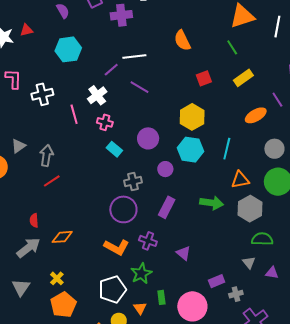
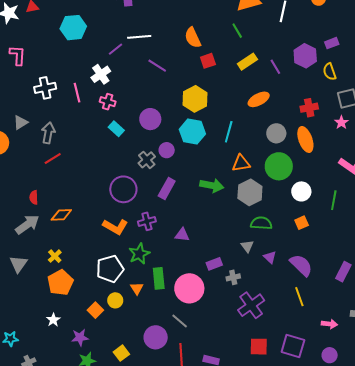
orange semicircle: (182, 40) -> (193, 38), moved
purple line: (139, 87) -> (157, 66), moved
white cross: (42, 94) -> (45, 88), moved
purple line: (277, 100) -> (275, 67), moved
gray cross: (133, 182) -> (147, 160), moved, turned -30
purple cross: (148, 241) -> (147, 221), turned -36
purple triangle: (183, 253) -> (182, 235), turned -35
purple triangle: (272, 273) -> (270, 257), turned 32
green rectangle: (161, 297) -> (159, 278), size x1.5

